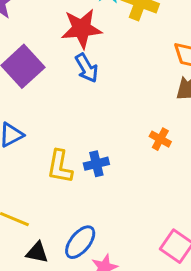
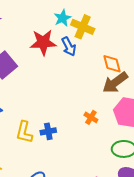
blue arrow: (87, 68) -> (69, 47), moved

